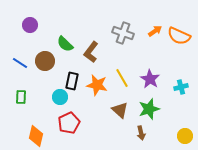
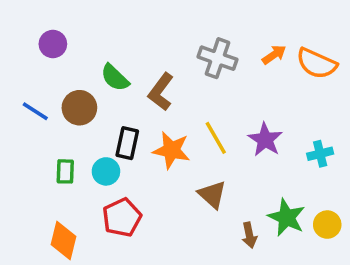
green rectangle: (21, 97) -> (65, 171), moved
green star: (149, 109) -> (287, 217), moved, turned -30
yellow circle: (185, 136) -> (327, 225), moved

